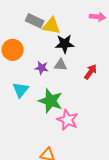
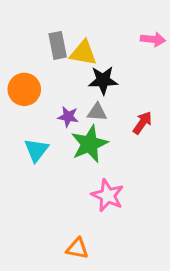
gray rectangle: (35, 21) -> (58, 45), turned 54
green star: (51, 101) -> (89, 144), moved, turned 30

